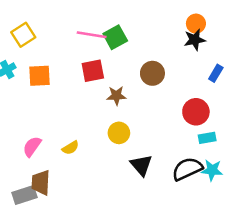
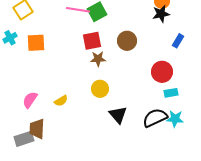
red square: (93, 71) -> (92, 41), moved

